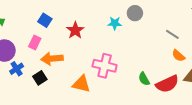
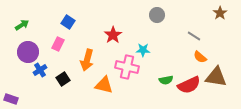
cyan star: (115, 23) -> (143, 50), moved
red star: (75, 30) -> (113, 35), moved
orange arrow: (52, 59) -> (87, 60), moved, turned -70
green semicircle: (144, 79) -> (166, 80), turned -72

